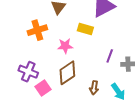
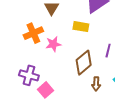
pink star: (65, 46) -> (53, 44), moved
brown diamond: (67, 73) -> (84, 63), moved

